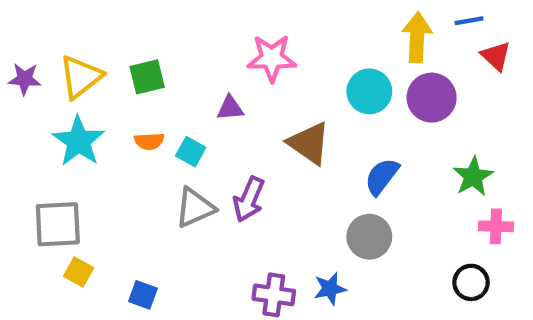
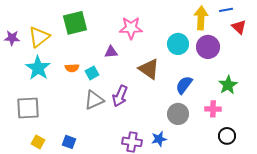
green square: (147, 77) -> (75, 23), moved, size x1.4
cyan square: (191, 152) -> (92, 73), turned 32
pink cross: (496, 226) -> (213, 109), moved
yellow square: (79, 272) -> (38, 142), moved

